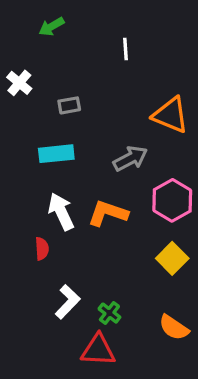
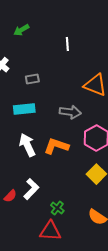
gray arrow: (130, 159) -> (70, 112), turned 35
red semicircle: (42, 249) -> (10, 196), moved, turned 48
white L-shape: (68, 302) -> (31, 189), moved

